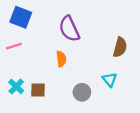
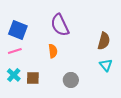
blue square: (21, 17) -> (18, 30), moved
pink line: (14, 46) -> (15, 51), moved
cyan triangle: (110, 80) -> (106, 65), moved

